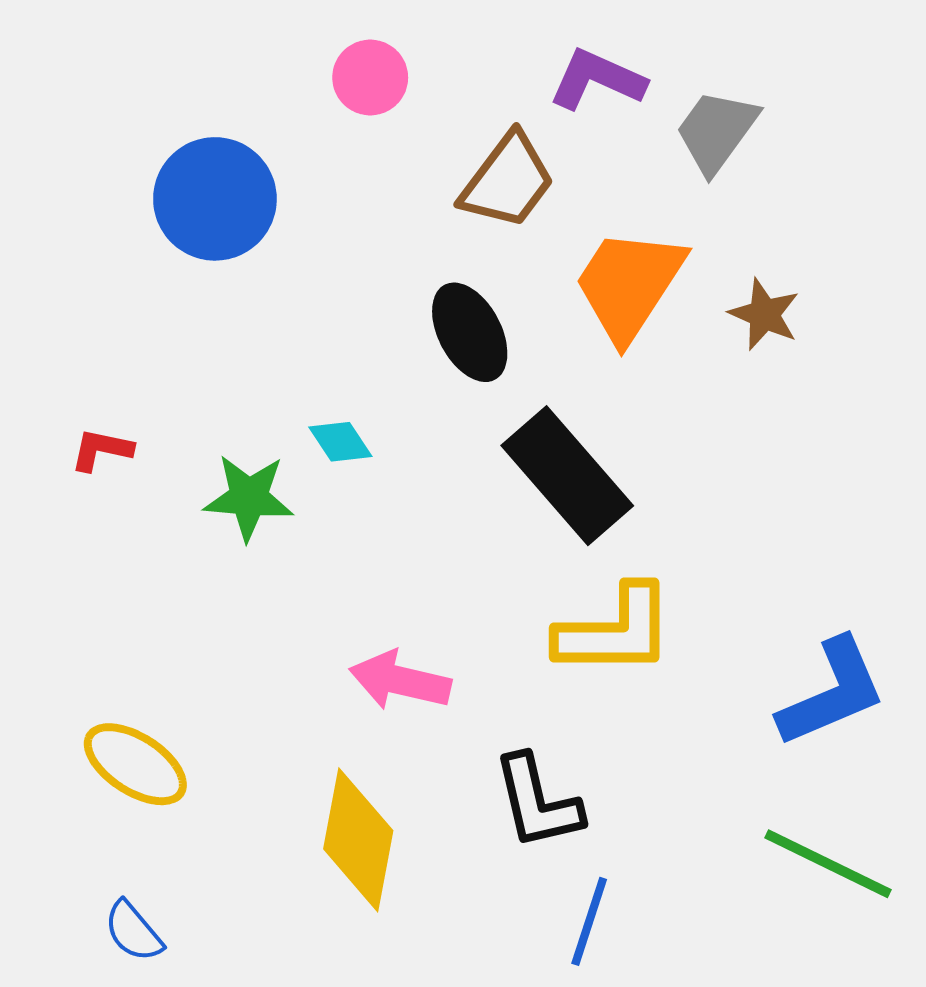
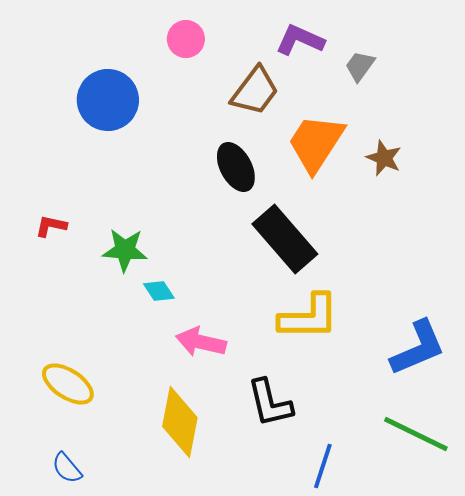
gray trapezoid: (717, 131) -> (360, 66), size x0.7
cyan diamond: (340, 442) -> (159, 291), moved
blue line: (589, 921) -> (323, 466), moved

